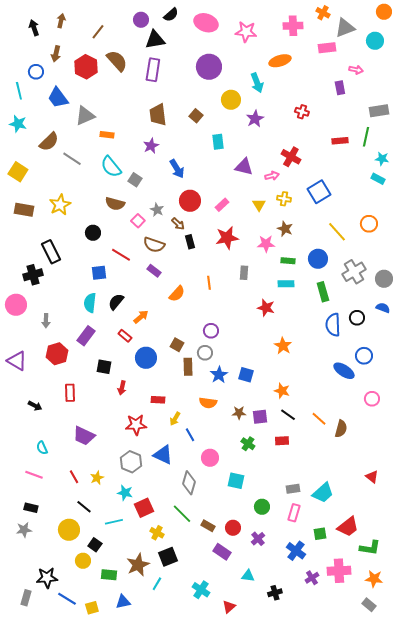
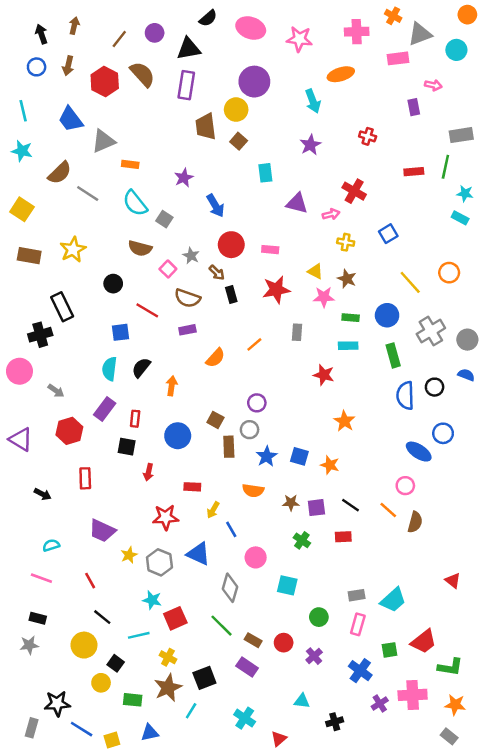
purple circle: (141, 20) -> (155, 33), moved
blue circle: (36, 72) -> (37, 67), moved
yellow circle: (231, 100) -> (236, 110), moved
brown trapezoid: (158, 115) -> (206, 127), moved
blue square: (319, 192) -> (388, 234), size x0.7
pink rectangle: (222, 205) -> (270, 250), turned 48
yellow triangle: (259, 205) -> (315, 271), moved, turned -32
purple rectangle: (154, 271) -> (187, 330), turned -48
orange line: (209, 283) -> (254, 344), turned 56
orange arrow: (141, 317) -> (172, 386), turned -42
gray arrow: (46, 321) -> (56, 391), turned -56
red rectangle: (125, 336) -> (135, 419), moved, turned 56
orange star: (282, 391) -> (330, 465), moved
pink circle: (372, 399) -> (405, 486), moved
cyan semicircle: (42, 448) -> (51, 545), turned 96
yellow star: (97, 478) -> (129, 555), moved
yellow cross: (157, 533) -> (168, 657), moved
purple rectangle: (222, 552) -> (247, 667), moved

